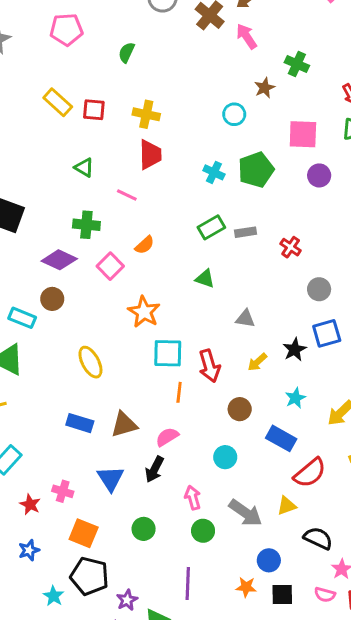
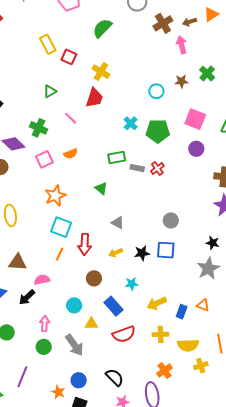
green semicircle: (126, 52) -> (102, 28), size x1.5
green triangle: (84, 168) -> (50, 91), turned 40
red cross: (291, 247) -> (157, 168), moved
yellow triangle: (287, 506) -> (91, 324), moved

